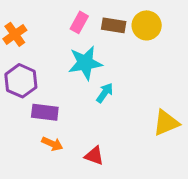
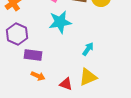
cyan arrow: (105, 93) -> (88, 49), moved
yellow triangle: (166, 123) -> (88, 77), moved

